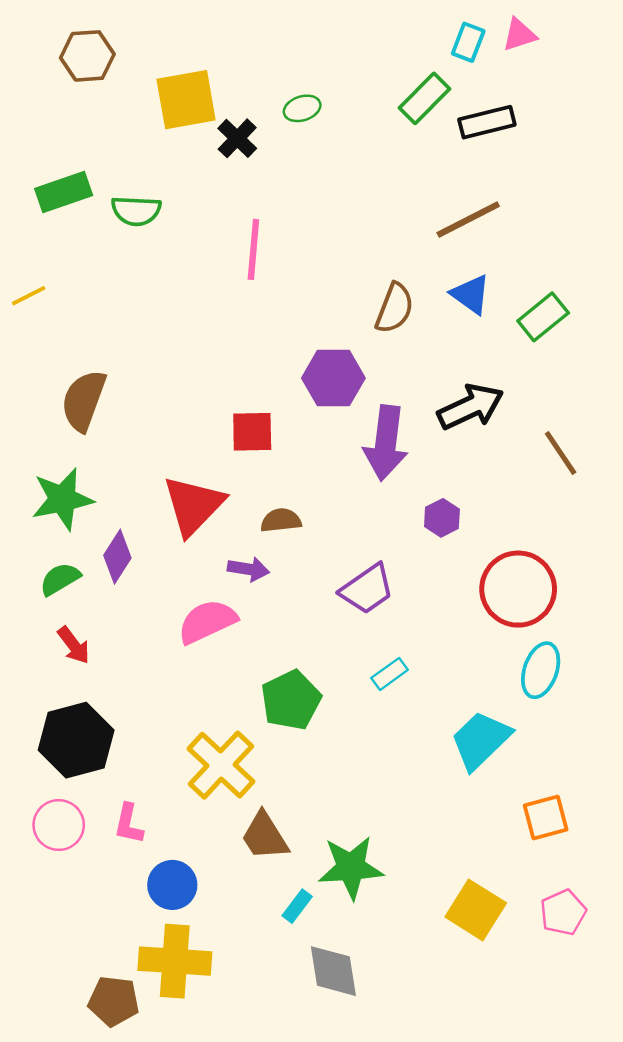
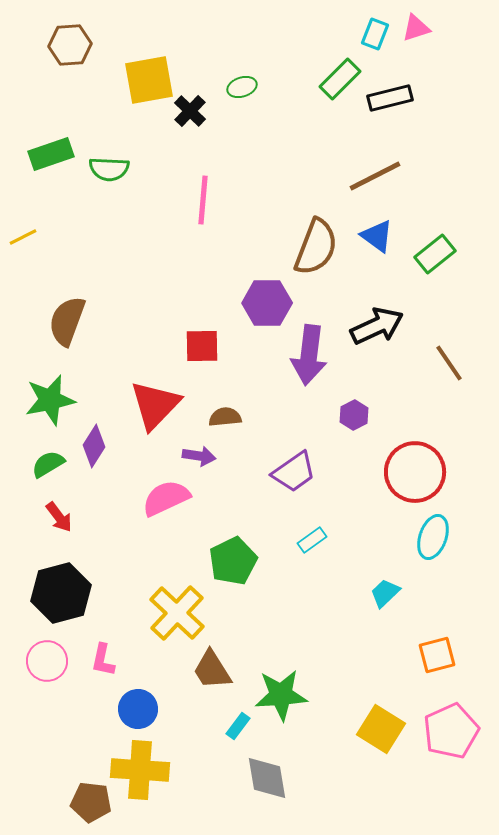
brown semicircle: (395, 308) -> (316, 247), size x1.4
cyan trapezoid: (481, 740) -> (385, 593), size x0.6
pink pentagon: (563, 912) -> (451, 731), size x1.5

